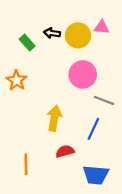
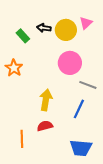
pink triangle: (102, 27) -> (86, 23), turned -48
red semicircle: (65, 151) -> (45, 126), moved

